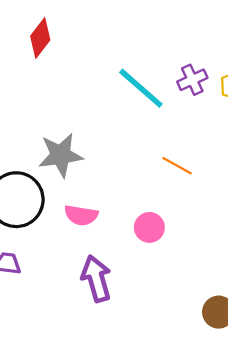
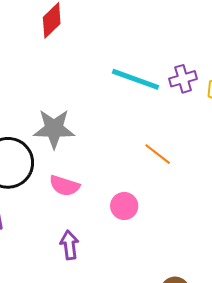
cyan line: (141, 88) -> (135, 79), turned -30
purple arrow: (96, 279) -> (69, 245), size x0.7

